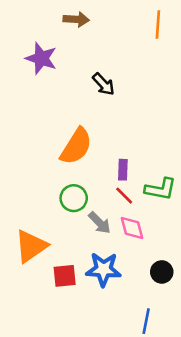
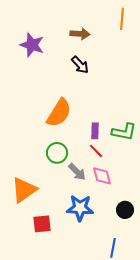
brown arrow: (76, 19) -> (80, 34), moved
green L-shape: (160, 189) -> (124, 132), moved
red square: (65, 276) -> (42, 224), moved

